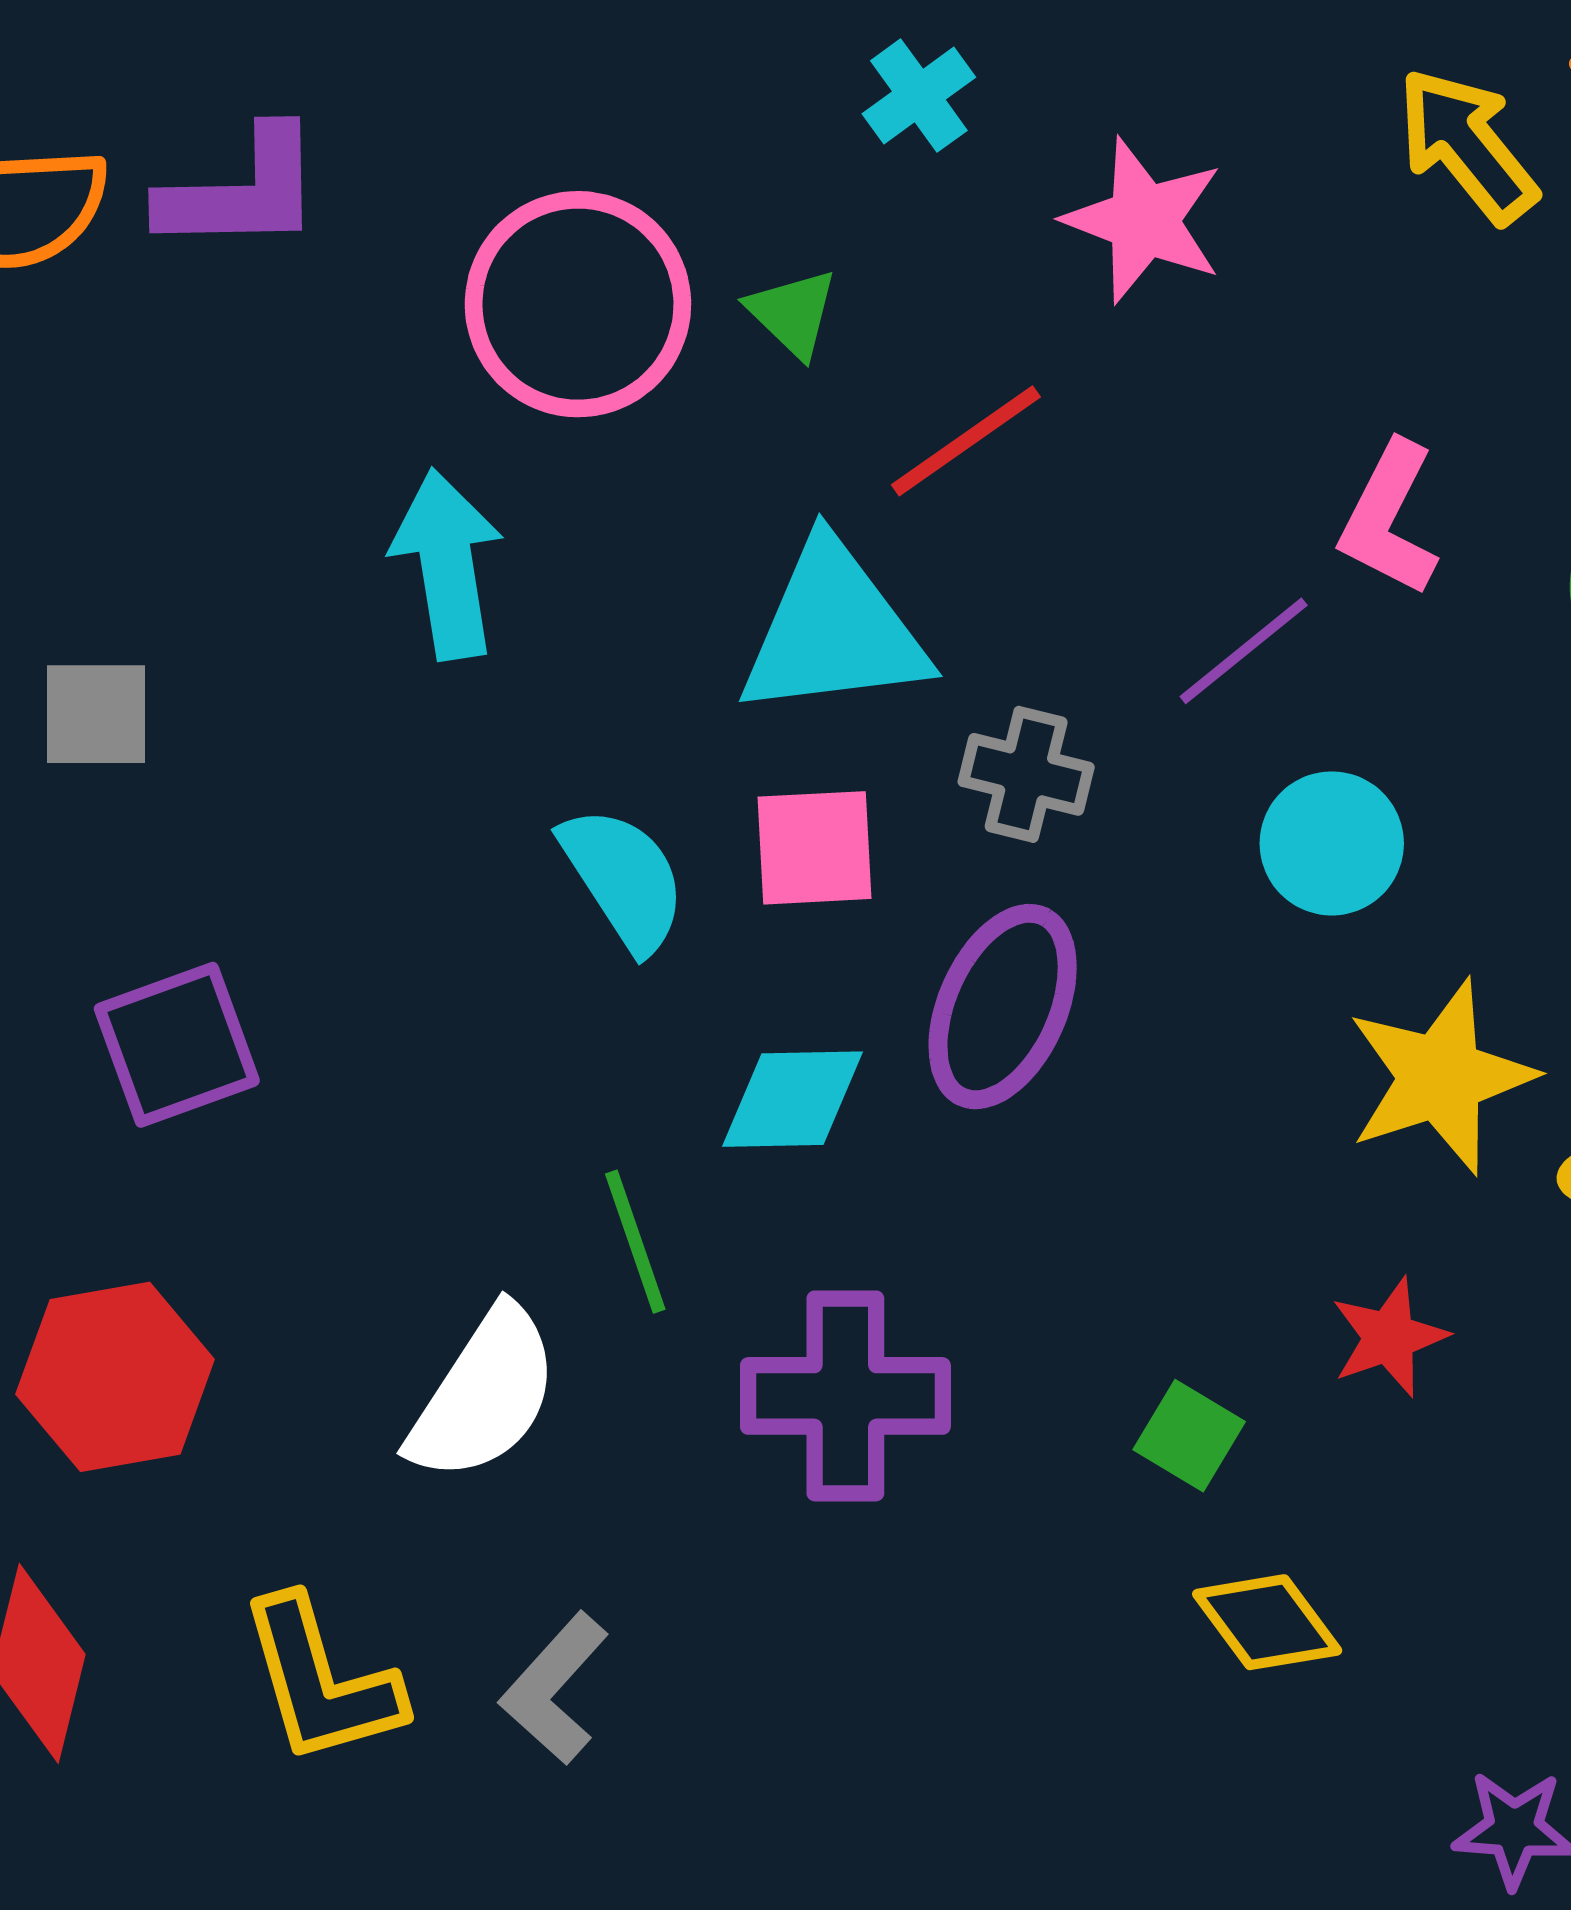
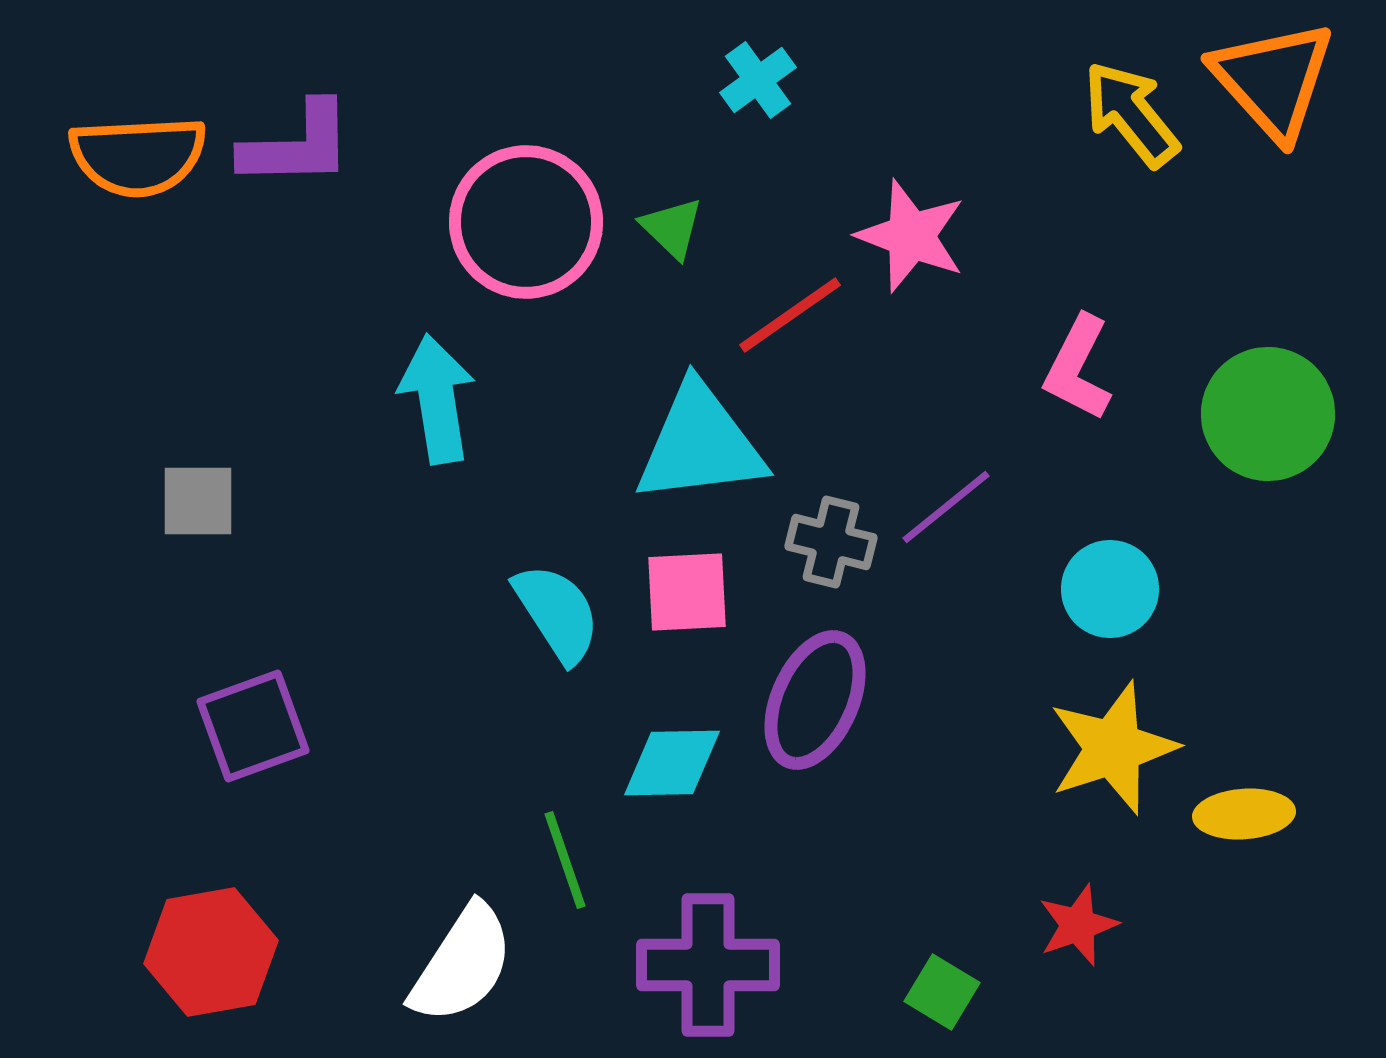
pink star: (1144, 220) -> (911, 236), moved
purple line: (1244, 651) -> (946, 507), moved
cyan circle: (1332, 843) -> (1110, 589), moved

